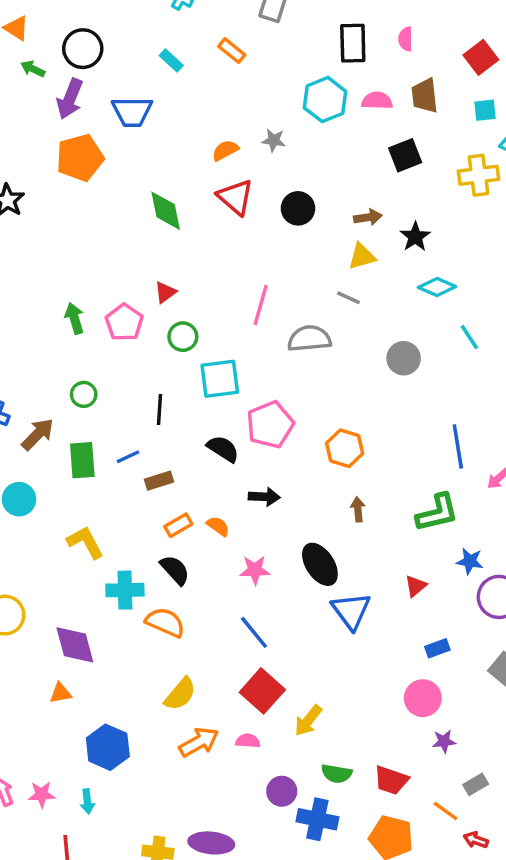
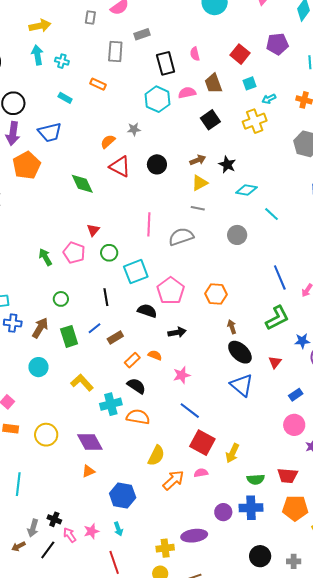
black ellipse: (320, 564) -> (240, 352), moved
purple circle: (282, 791) -> (223, 512), moved

